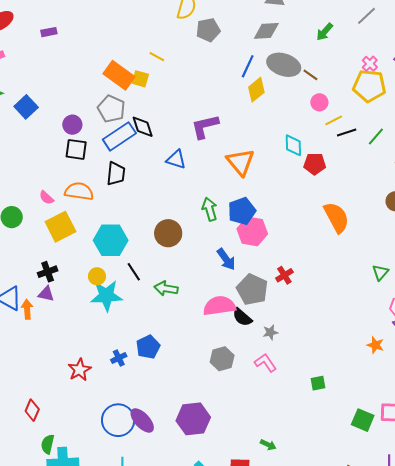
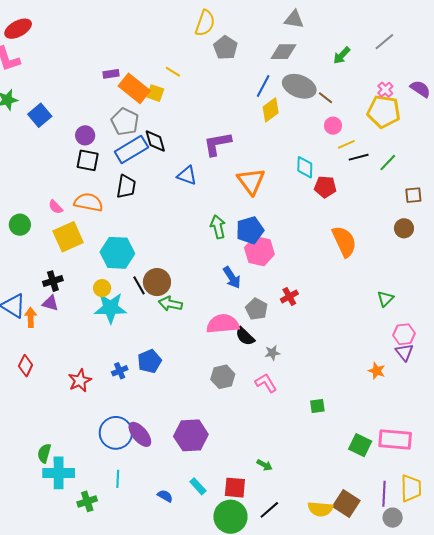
gray pentagon: (208, 30) -> (225, 48), turned -30
purple rectangle: (49, 32) -> (111, 74), moved
brown circle: (168, 233) -> (157, 282), moved
gray pentagon: (252, 289) -> (257, 309), size x0.7
red diamond: (32, 410) -> (26, 366), moved

